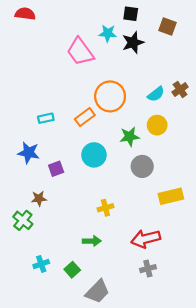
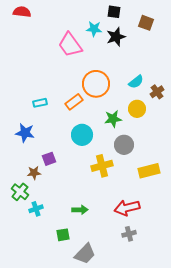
brown cross: (180, 90) -> (157, 92), moved
purple square: (56, 169) -> (49, 159), moved
yellow cross: (105, 208) -> (102, 166), moved, size x1.5
cyan cross: (41, 264) -> (36, 209), moved
green square: (72, 270) -> (63, 235), turned 32

